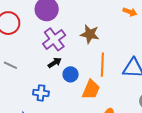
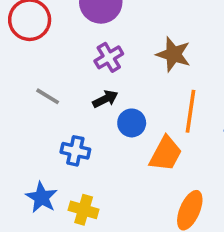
purple cross: (54, 39) -> (109, 57), size x0.7
gray line: (10, 65) -> (48, 96), moved

